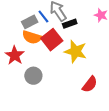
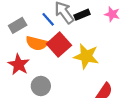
gray rectangle: (30, 22) -> (18, 25), moved
black rectangle: (70, 24) -> (82, 15), moved

